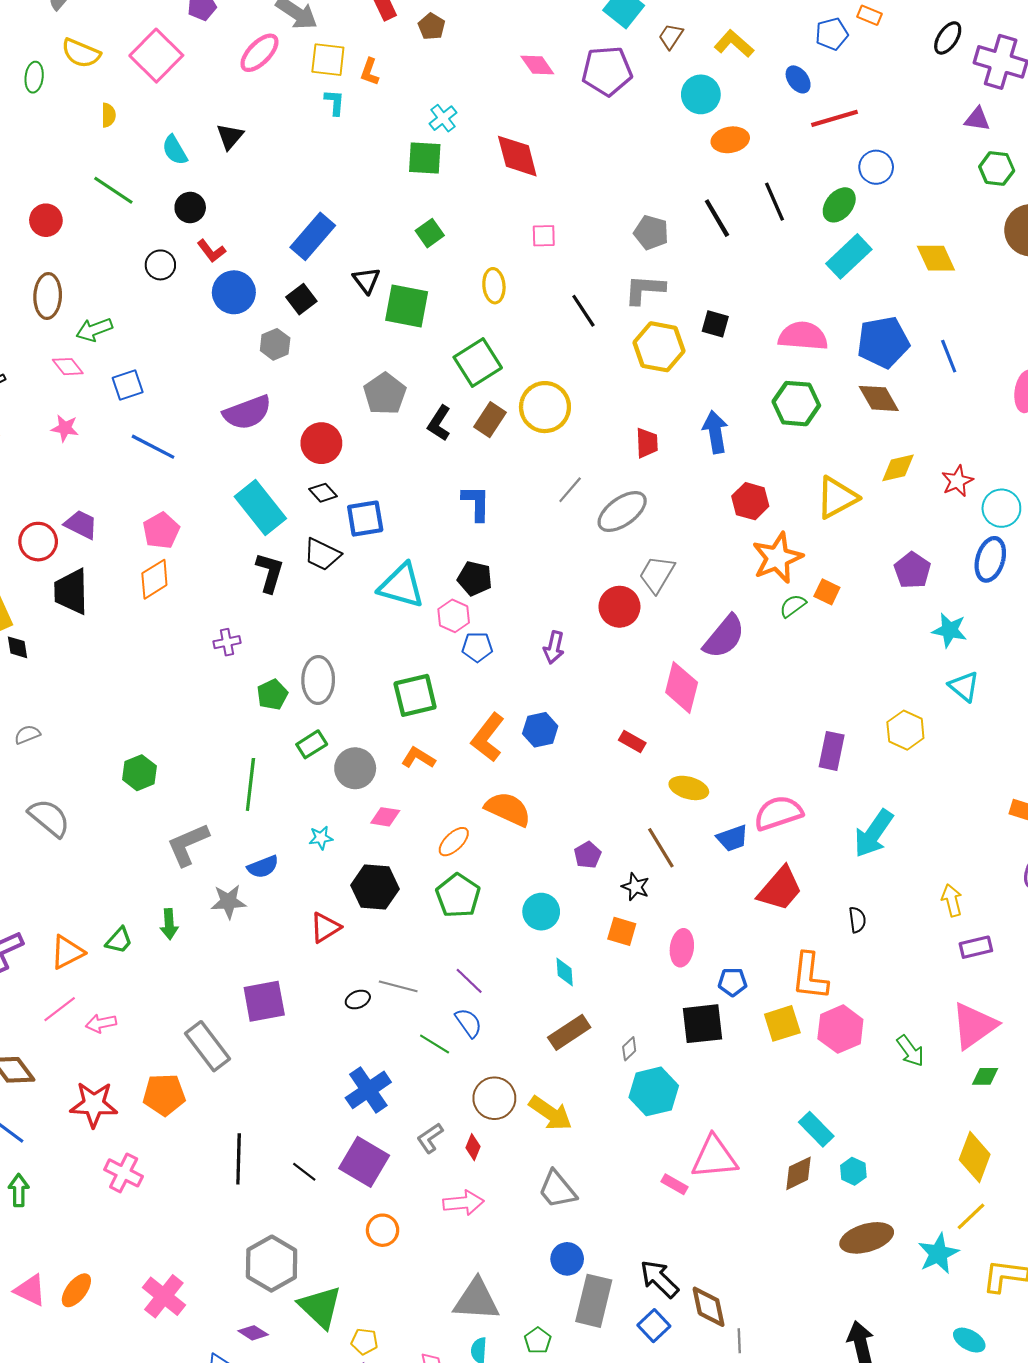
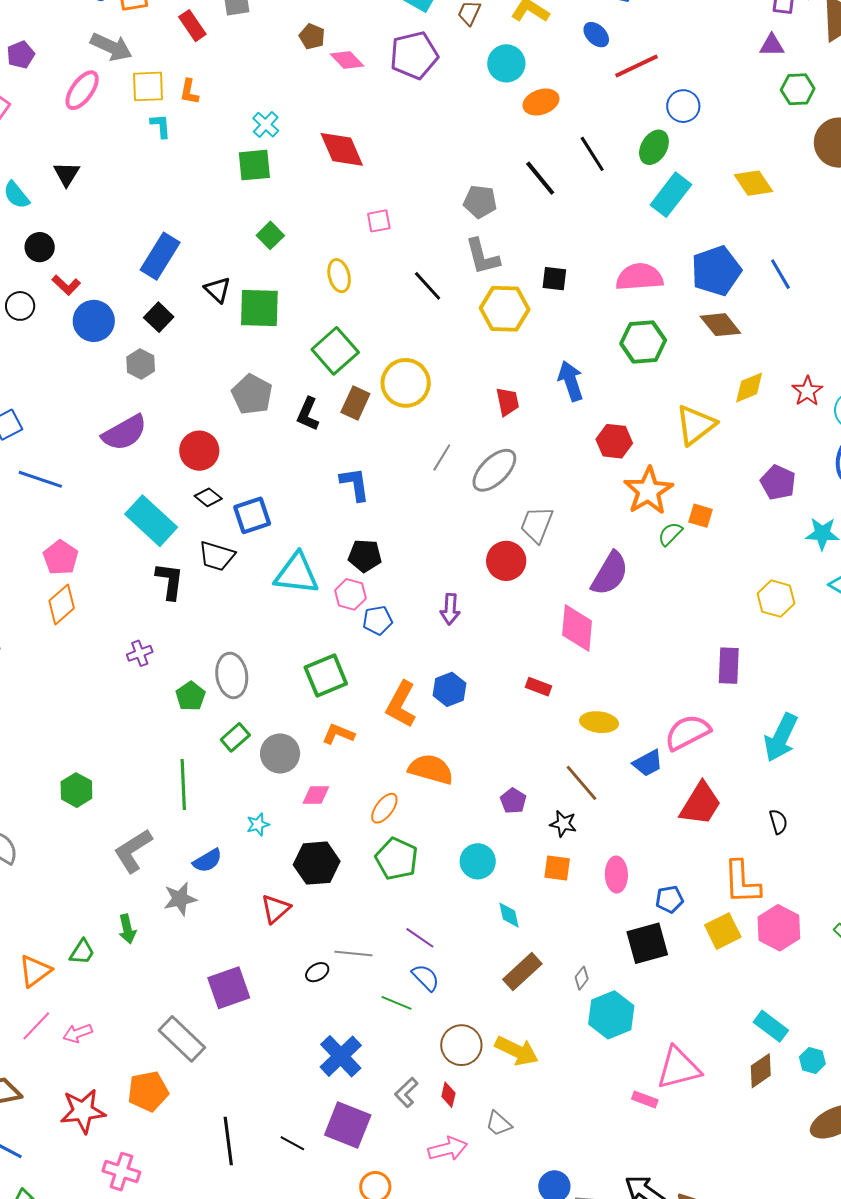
brown pentagon: (432, 27) -> (312, 37), moved
gray L-shape: (645, 289) -> (482, 257), turned -99
yellow hexagon: (905, 730) -> (776, 599), moved
gray trapezoid: (557, 1190) -> (499, 1124), moved, size x0.7

